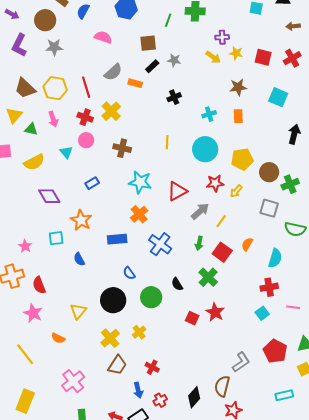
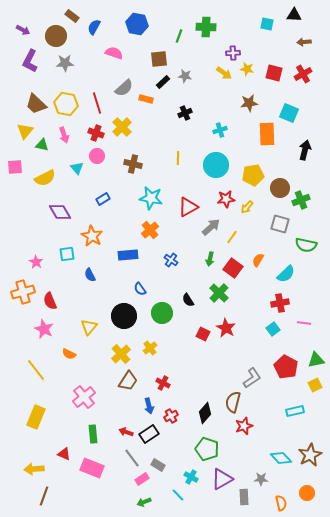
orange rectangle: (238, 116) -> (267, 134), moved, size x1.6
blue cross: (160, 244) -> (171, 260), size x0.6
cyan semicircle: (275, 258) -> (286, 274), turned 30

